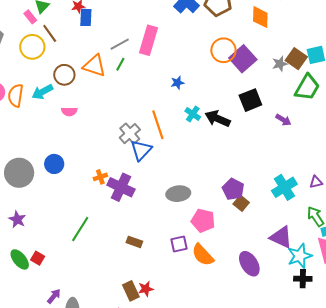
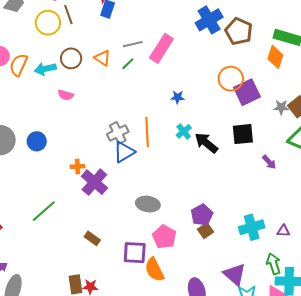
orange triangle: (94, 66) -> (102, 58), size x0.7
purple square: (179, 244) -> (135, 253), size x1.4

